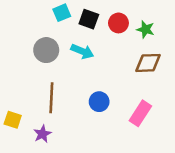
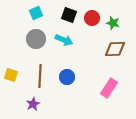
cyan square: (62, 13) -> (36, 13), moved
blue circle: (99, 102) -> (67, 77), moved
yellow square: (13, 120) -> (11, 75), moved

